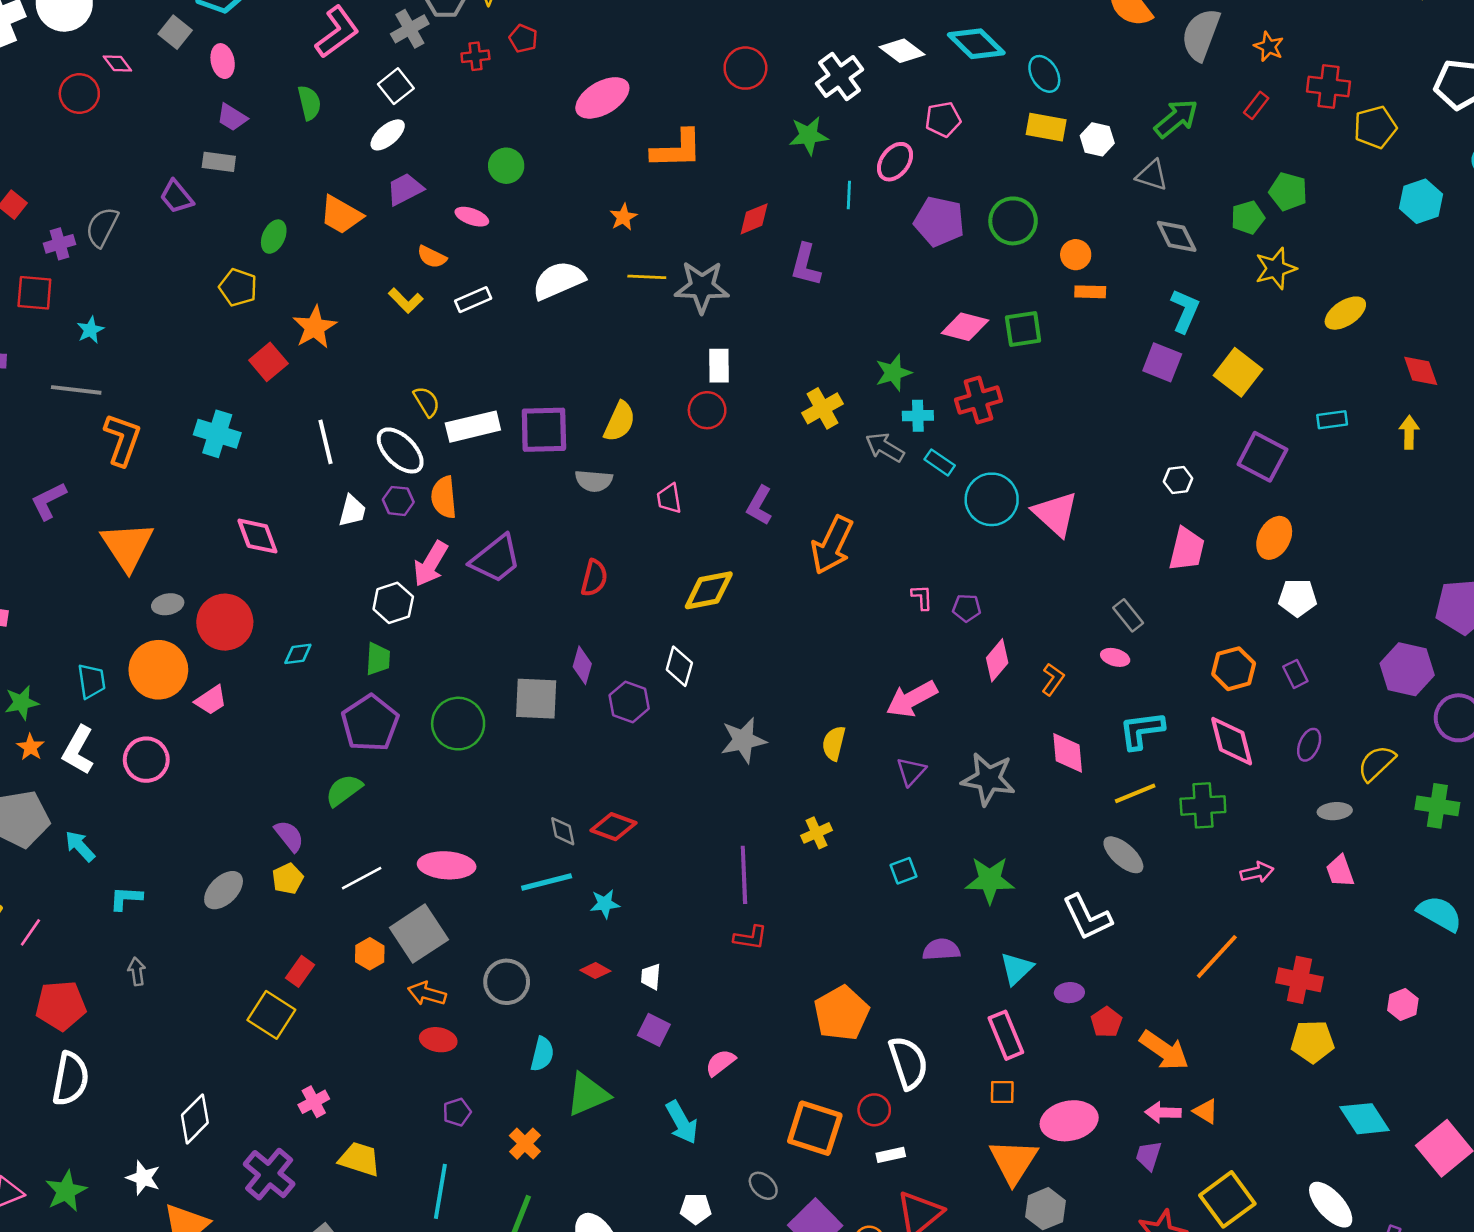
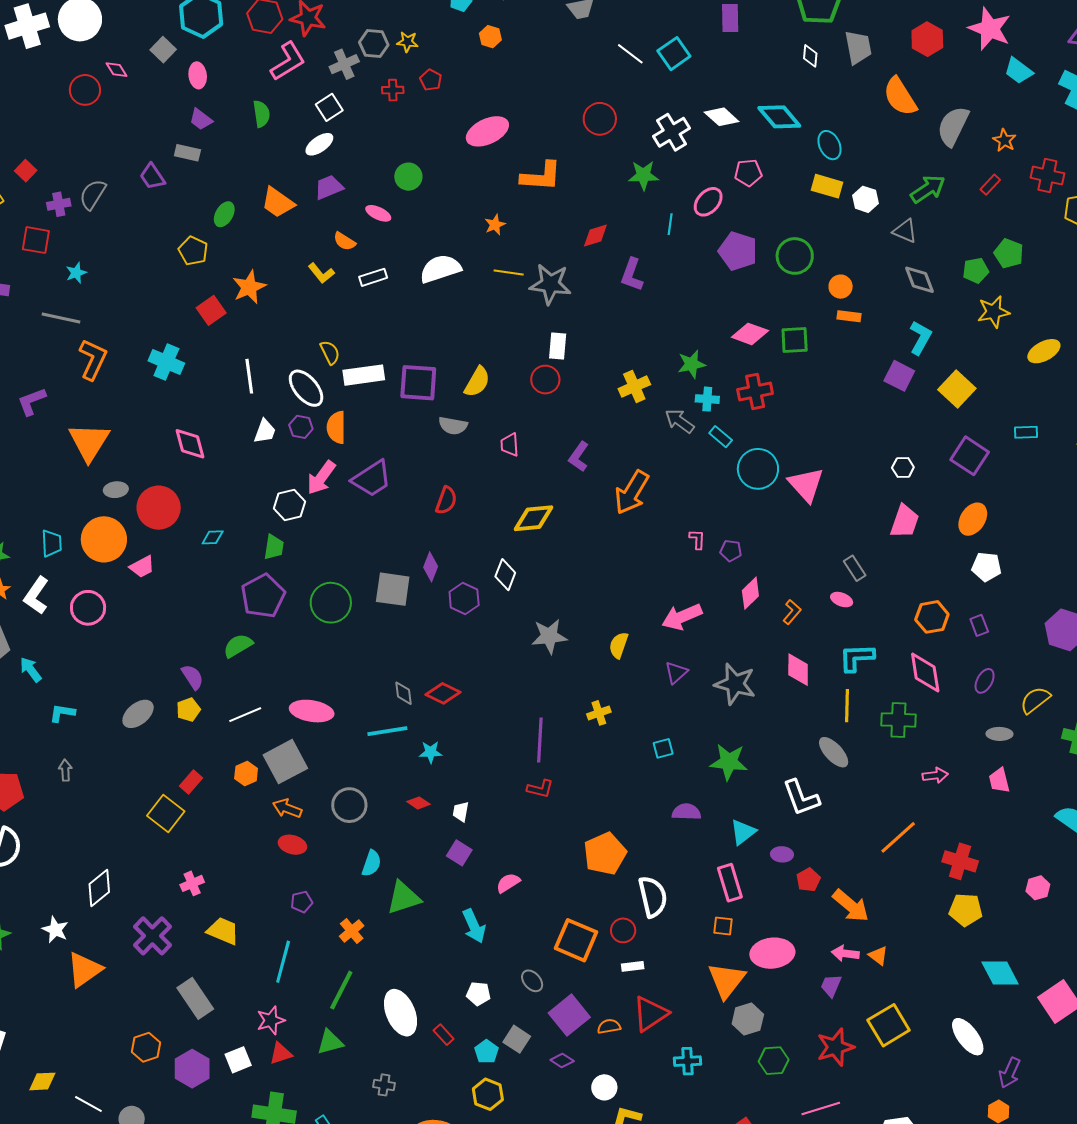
yellow line: (1135, 793) -> (847, 706), turned -72

